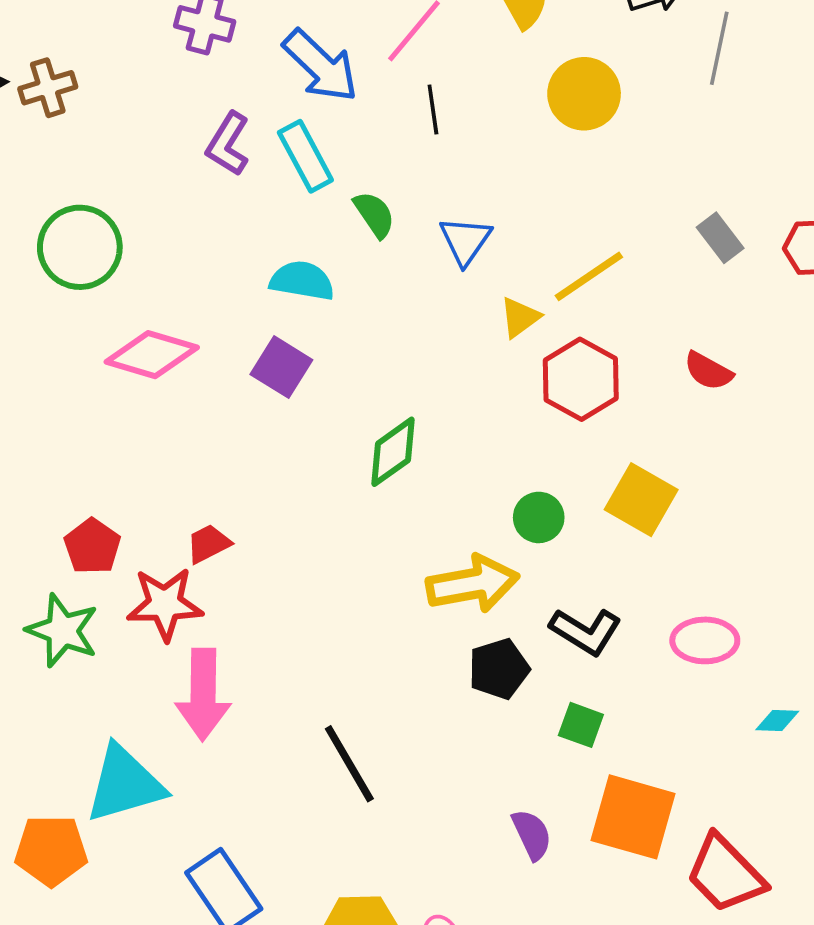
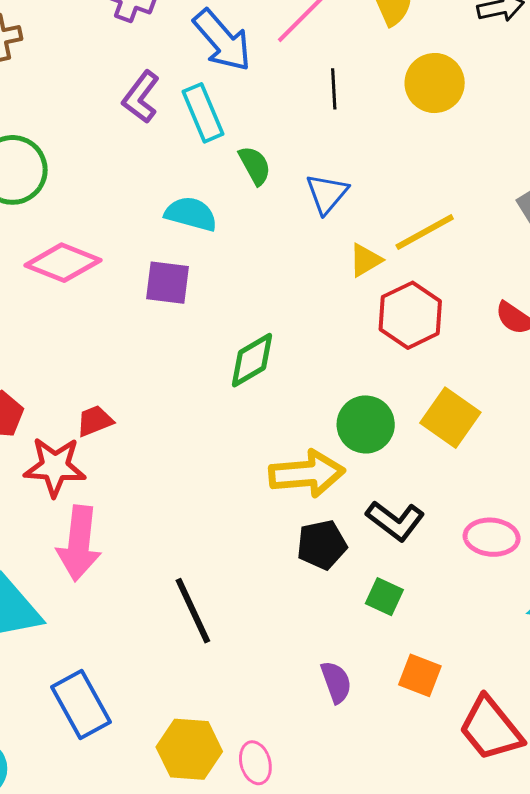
black line: (433, 110) -> (334, 89), moved
purple square: (281, 367) -> (168, 283), turned -30
green circle: (539, 517) -> (366, 424), size x1.4
orange square: (633, 817) -> (420, 675), size x0.6

